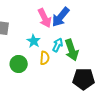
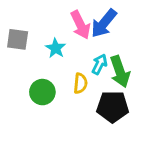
cyan star: (34, 41) -> (56, 48), moved
black pentagon: (84, 79) -> (113, 107), moved

